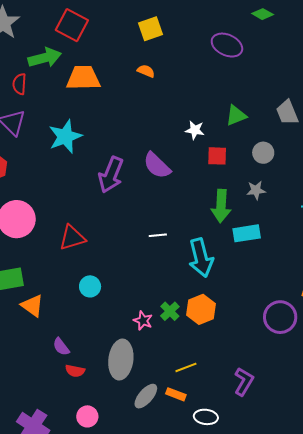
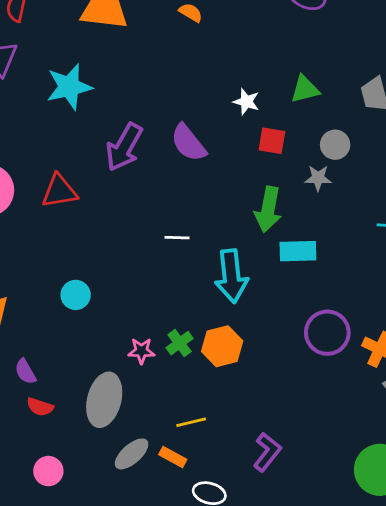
gray star: (256, 190) -> (318, 178), moved
red triangle: (72, 238) -> (59, 191), moved
purple circle: (280, 317) -> (327, 333), moved
pink star: (143, 321) -> (141, 351), turned -30

